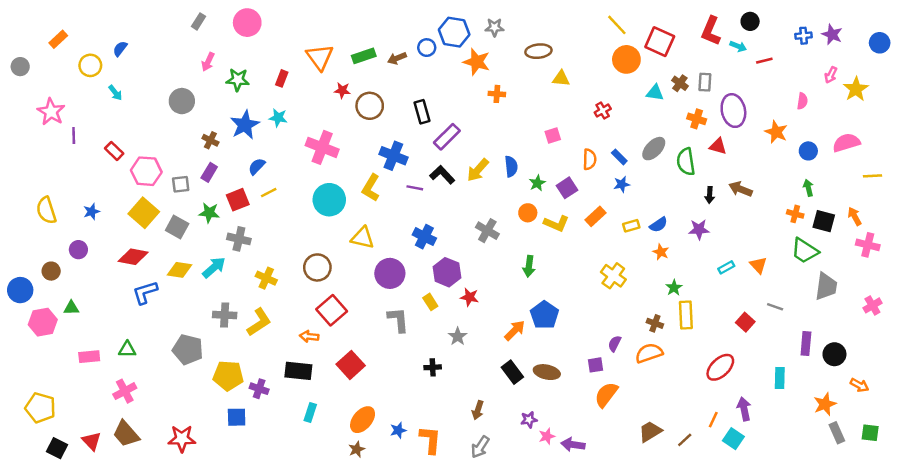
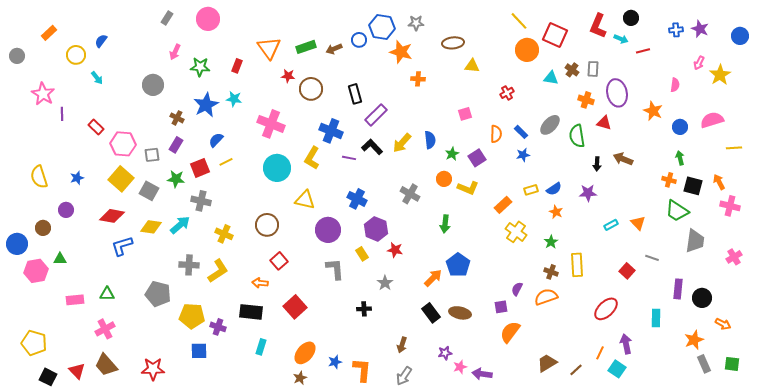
orange rectangle: (596, 216) -> (503, 205), moved
green star: (674, 288) -> (551, 242), moved
red square: (332, 310) -> (279, 261), size x0.7

